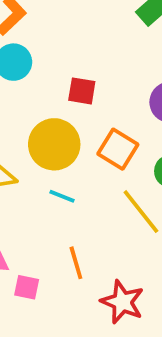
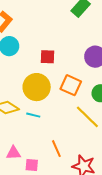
cyan line: (62, 196) -> (33, 115), moved

